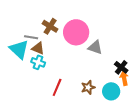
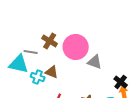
brown triangle: (38, 48) -> (52, 72), moved
cyan triangle: (19, 49) -> (19, 64), turned -30

